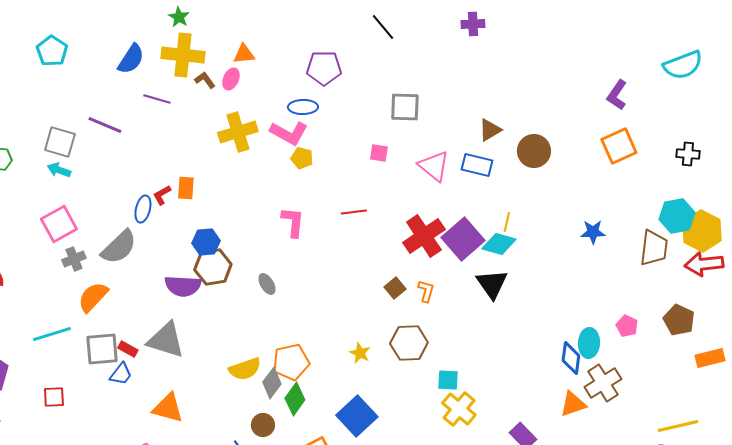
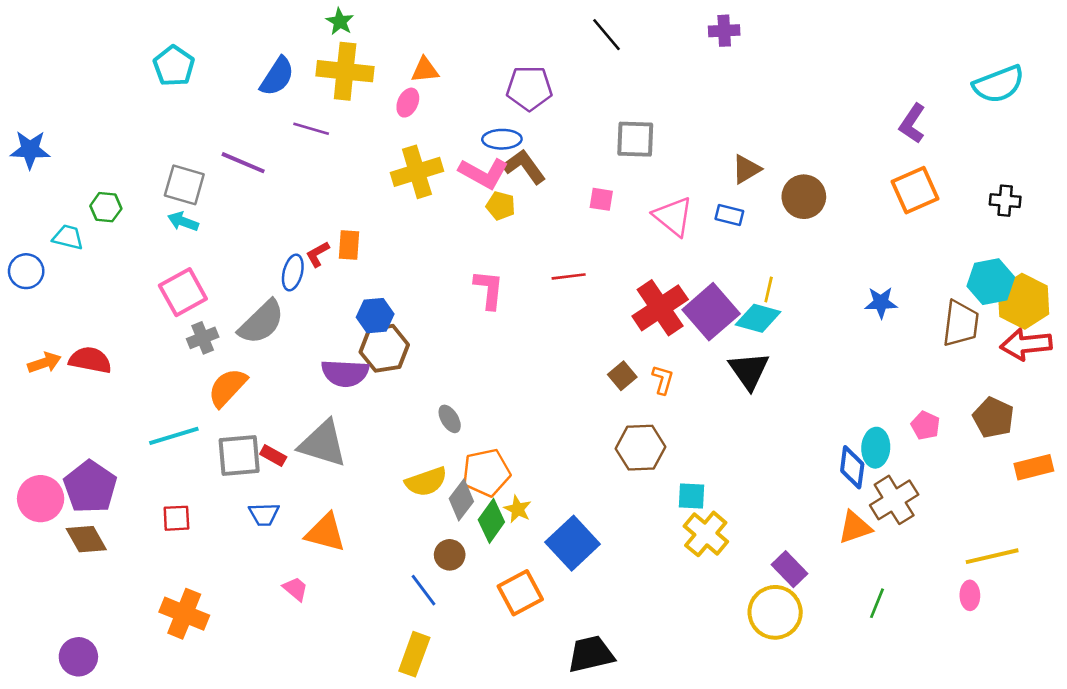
brown L-shape: (205, 80) -> (524, 167), moved, size x1.6
blue rectangle: (477, 165) -> (729, 215), size x0.7
gray ellipse: (267, 284) -> (450, 419), moved
yellow star: (360, 353) -> (518, 509), moved
blue trapezoid: (121, 374) -> (264, 514), moved, turned 50

